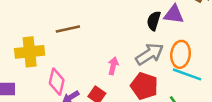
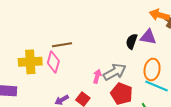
gray arrow: (150, 54) -> (115, 72), moved
pink diamond: (57, 82) -> (53, 62), moved

